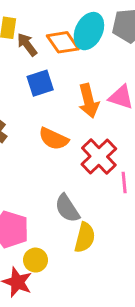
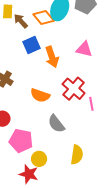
orange arrow: (89, 101) -> (52, 57), moved
orange semicircle: (54, 139) -> (40, 95), moved
yellow semicircle: (85, 237) -> (77, 155), moved

